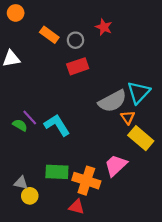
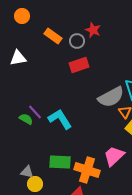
red star: (104, 27) -> (93, 30), moved

